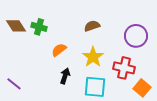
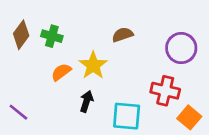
brown diamond: (16, 26) -> (21, 35), turned 70
orange semicircle: (59, 50) -> (61, 72), moved
yellow star: (93, 57) -> (93, 65), moved

